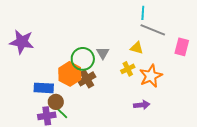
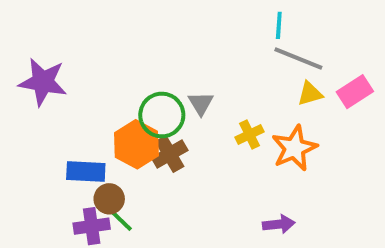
pink rectangle: (182, 47) -> (355, 92), turned 42
yellow triangle: (137, 48) -> (310, 94), moved, turned -32
purple arrow: (142, 105) -> (279, 224), moved

